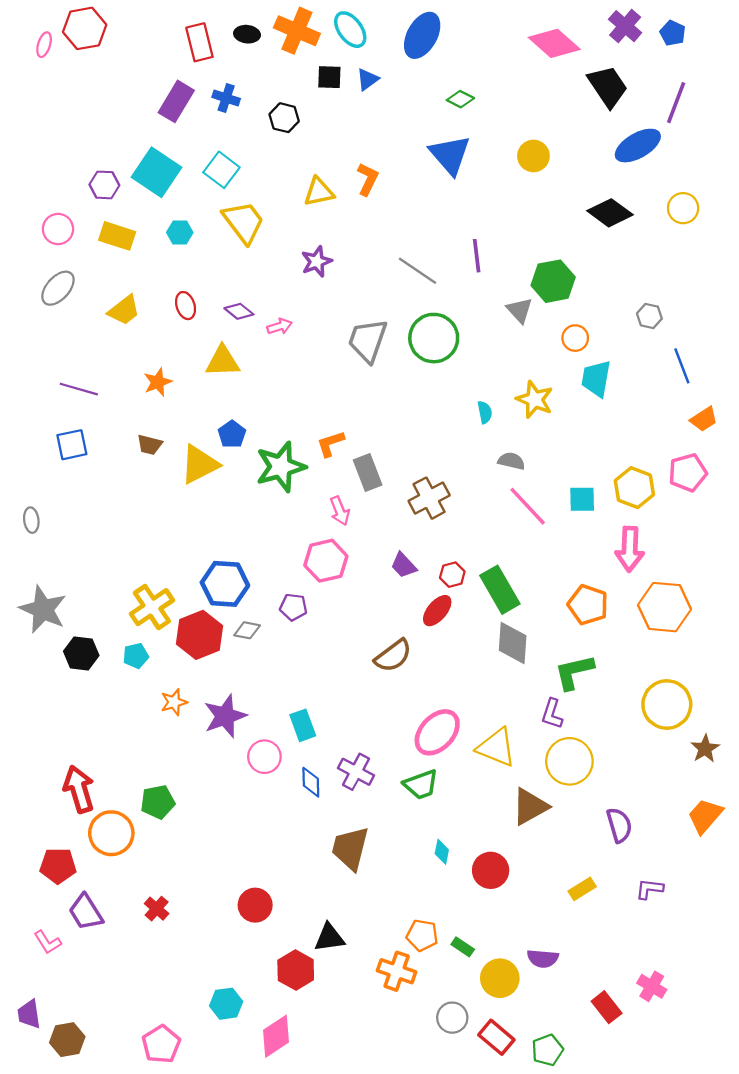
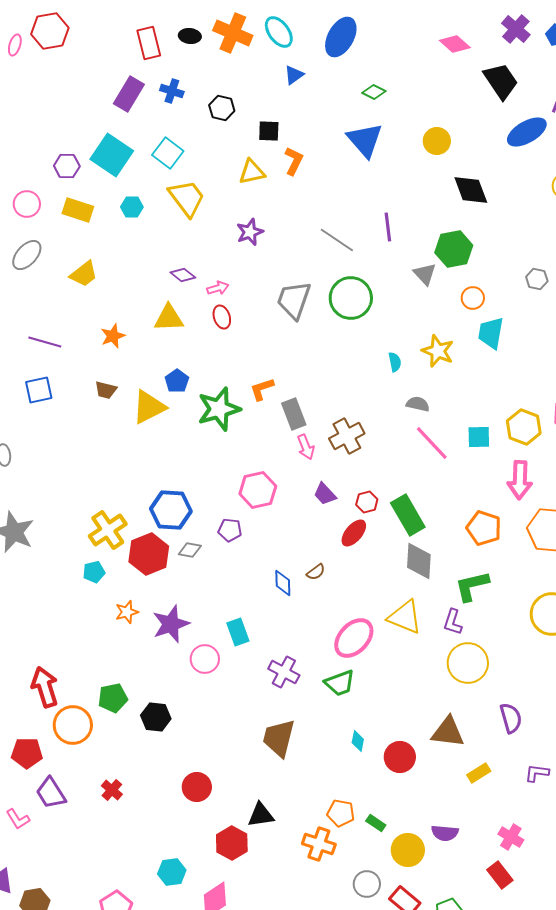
pink diamond: (554, 43) -> (455, 44), size x0.7
black square: (329, 77) -> (269, 131), moved
black diamond: (610, 213) -> (471, 190), moved, turned 33
red ellipse: (186, 306) -> (222, 317), moved
pink arrow: (340, 511) -> (306, 447), moved
black hexagon: (81, 653) -> (156, 717), moved
brown semicircle: (393, 656) -> (316, 572), size x0.6
yellow triangle: (496, 747) -> (405, 617), moved
blue diamond: (311, 782) -> (283, 583), moved
brown triangle: (530, 807) -> (448, 732), moved, turned 36
pink cross: (652, 986) -> (511, 837), moved

